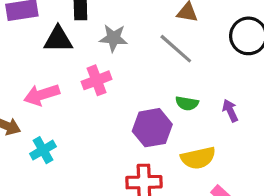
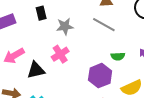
black triangle: (58, 39) -> (36, 70), moved
pink arrow: (42, 95) -> (14, 56), moved

